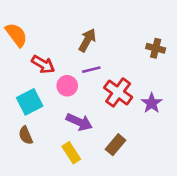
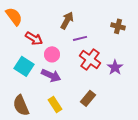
purple line: (91, 70) -> (80, 38), moved
cyan square: (30, 102) -> (24, 66), turned -30
purple arrow: (79, 122) -> (51, 75), moved
brown semicircle: (26, 135) -> (21, 105), moved, size x1.5

